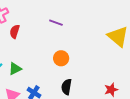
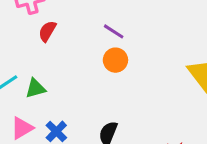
orange circle: (61, 58) -> (115, 60), moved

